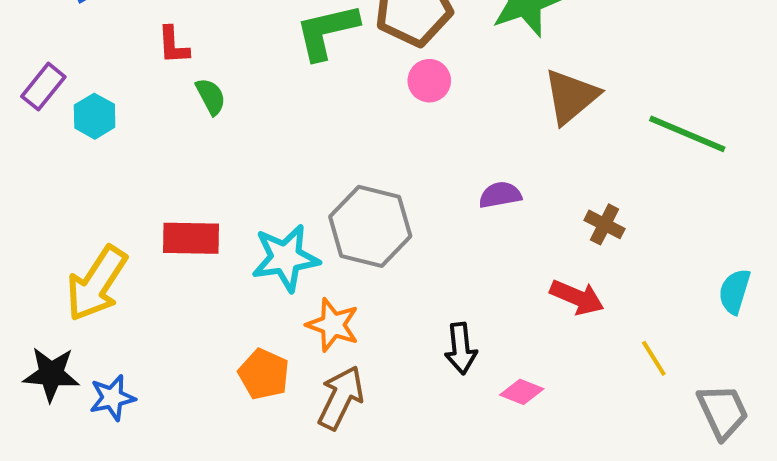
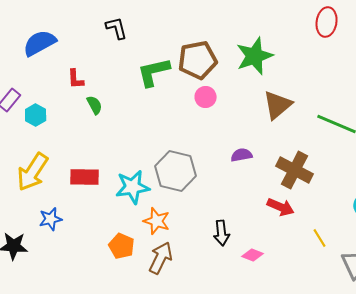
brown cross: (605, 224) -> (295, 170), size x1.8
yellow arrow: (96, 284) -> (33, 172), moved
blue star: (112, 398) -> (51, 219), moved

